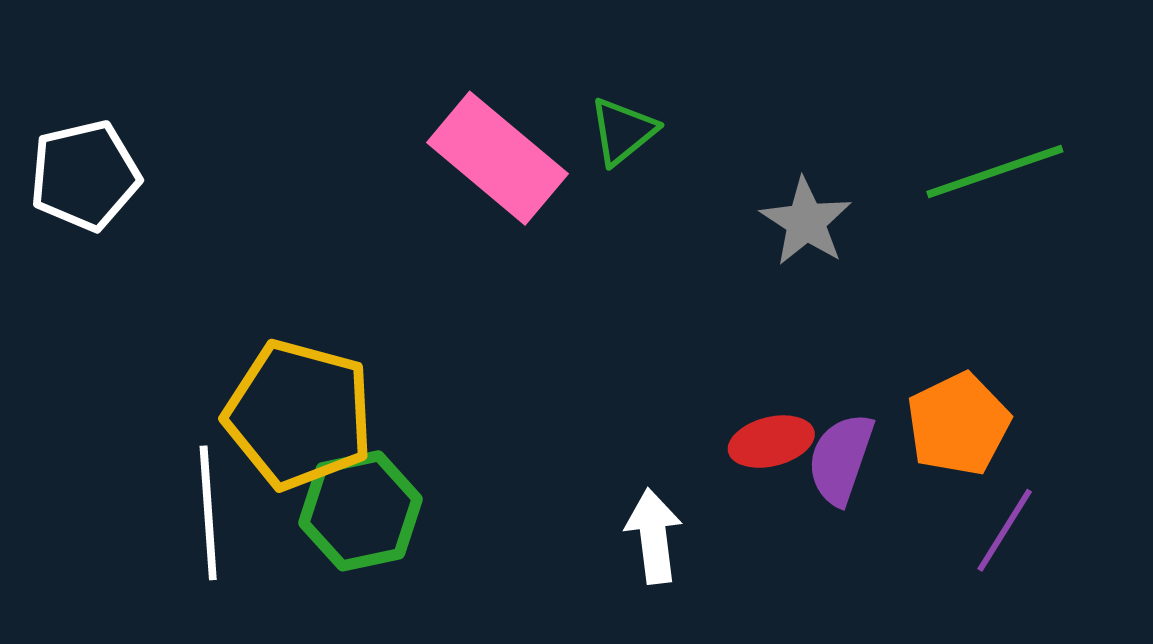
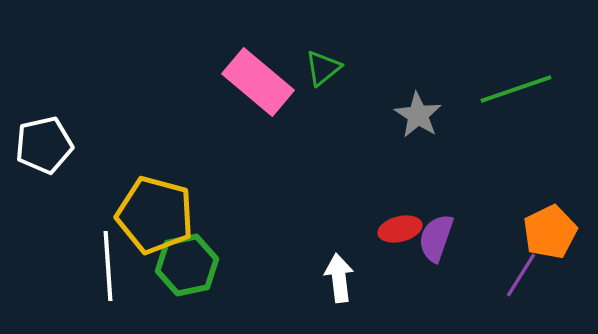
white pentagon: (85, 175) -> (44, 145), moved
orange pentagon: (958, 424) -> (550, 232), moved

